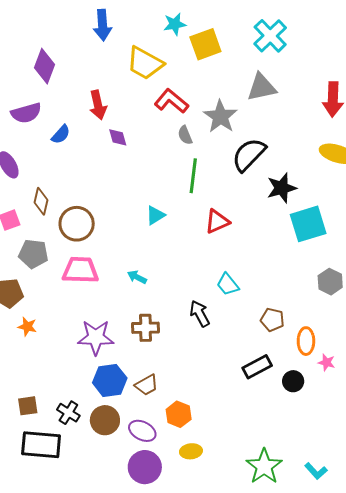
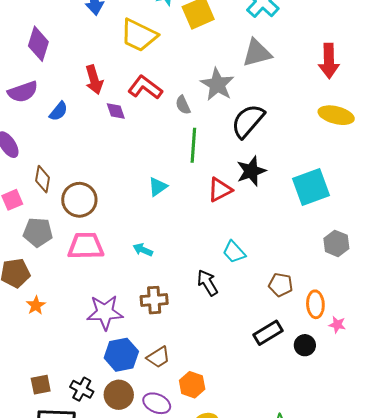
red L-shape: (171, 101) -> (145, 87), moved
black star: (282, 188) -> (251, 171), moved
orange star: (27, 327) -> (36, 305), turned 30

